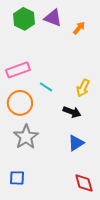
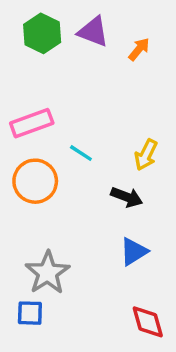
gray star: (26, 137) -> (47, 273), moved

